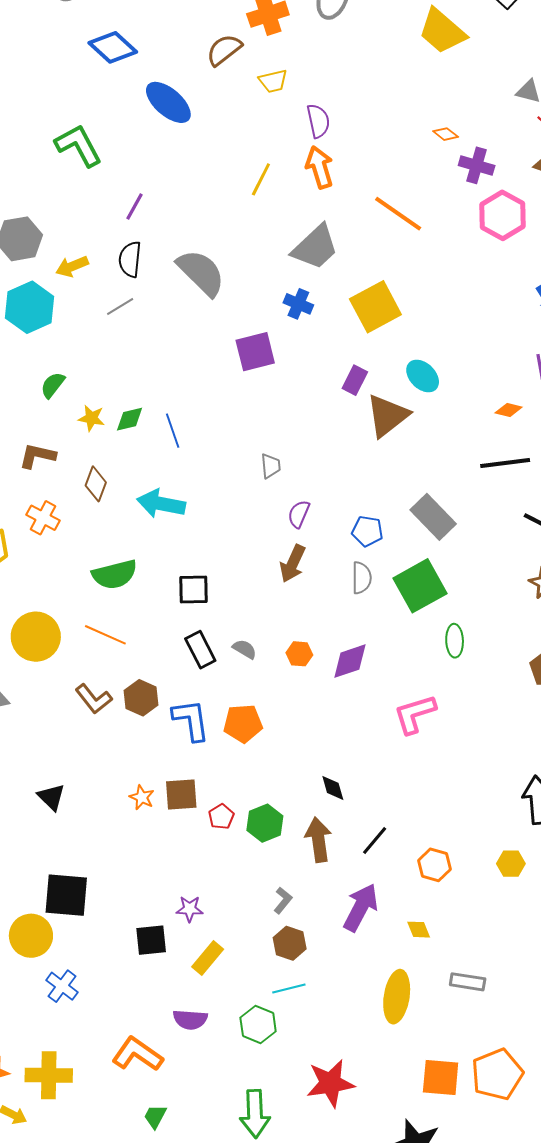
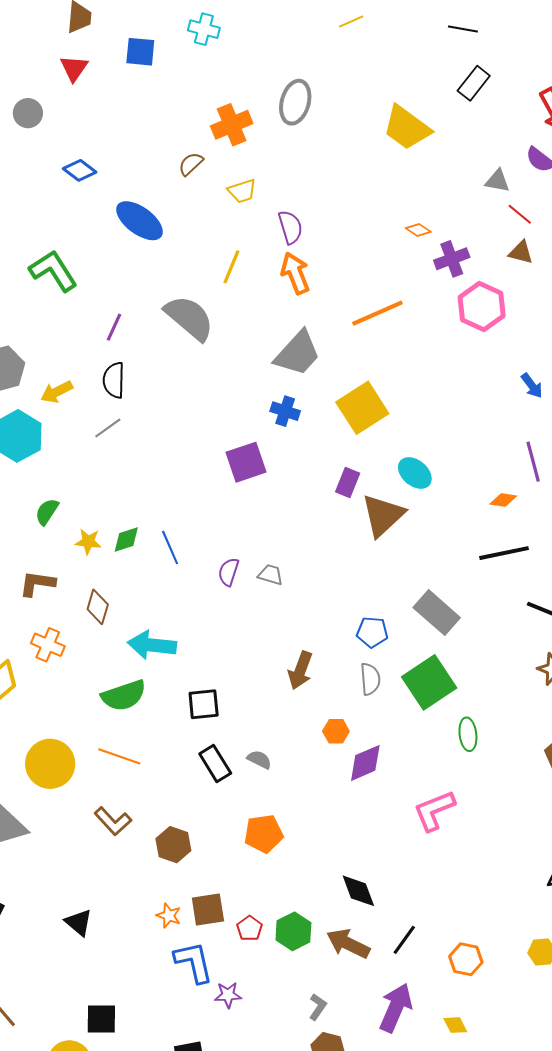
blue diamond: (113, 47) -> (80, 170), size x0.7
brown semicircle: (224, 50) -> (191, 164), size x0.7
purple cross: (477, 165) -> (452, 259), turned -32
yellow line: (261, 179) -> (231, 267), moved
orange line: (398, 214) -> (377, 313), turned -54
gray semicircle: (201, 273) -> (189, 318), moved
gray trapezoid: (271, 466) -> (271, 575), turned -64
cyan arrow: (161, 504) -> (152, 645), moved
purple semicircle: (299, 514) -> (229, 572), moved
orange hexagon: (299, 654) -> (336, 731), moved
brown hexagon: (141, 698) -> (173, 845), moved
blue L-shape: (191, 720) -> (194, 962), moved
black diamond: (333, 788) -> (358, 891), size x1.4
brown arrow: (318, 840) -> (348, 944), turned -51
black square: (66, 895) -> (101, 1019), size x0.7
purple star: (190, 909) -> (228, 995), moved

